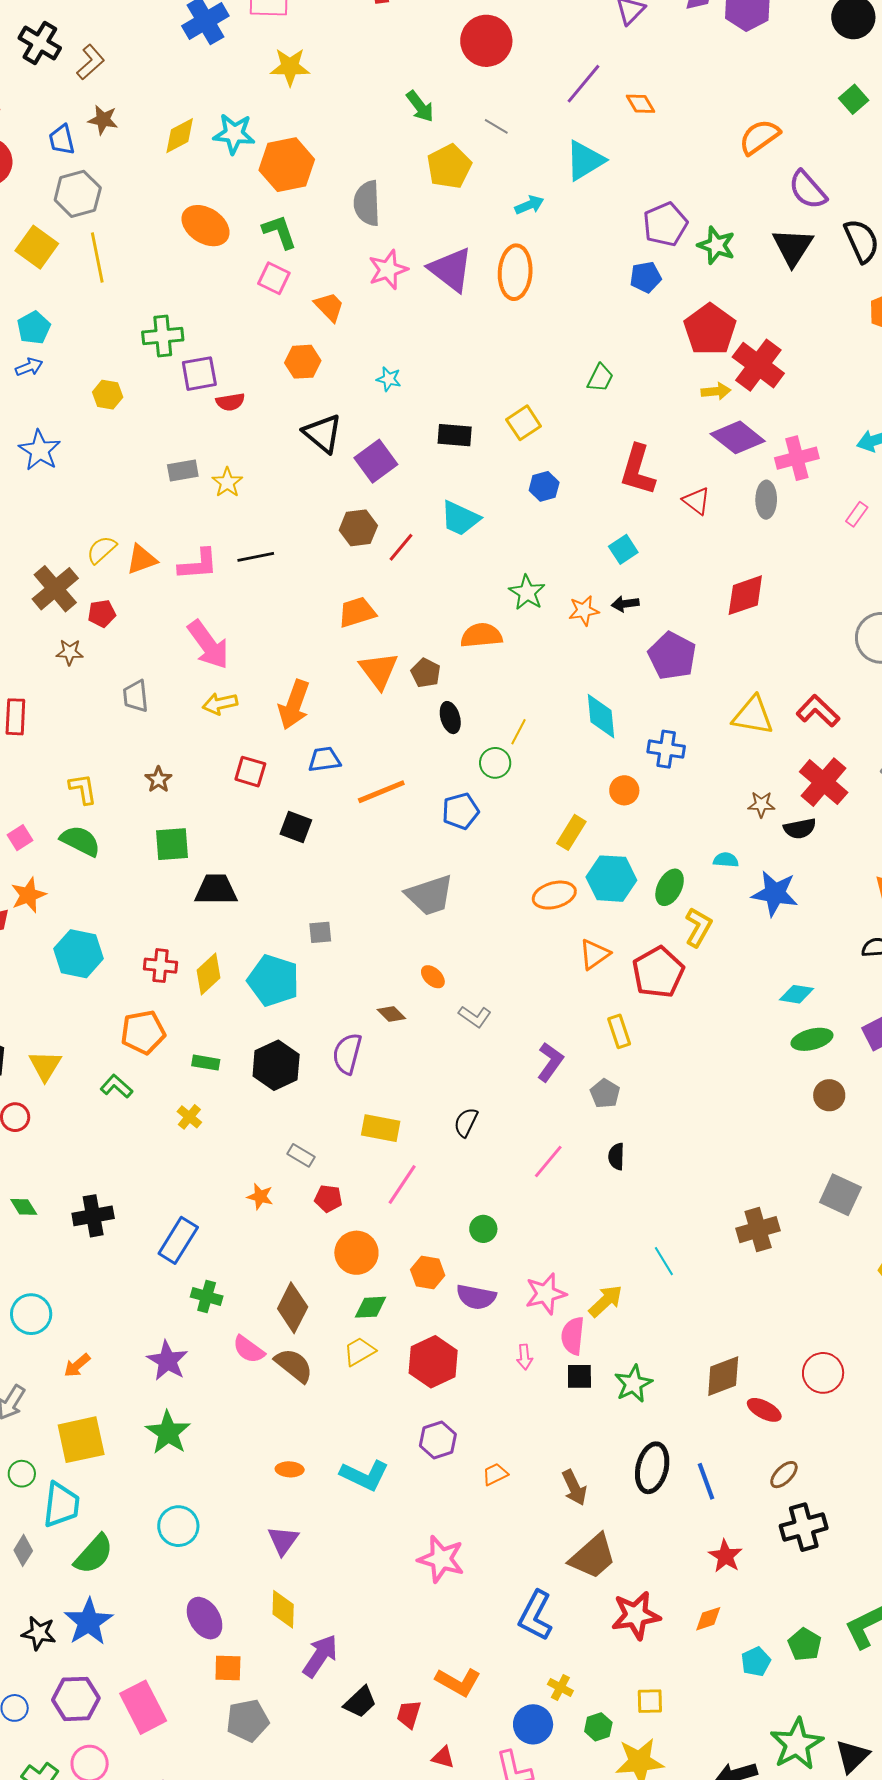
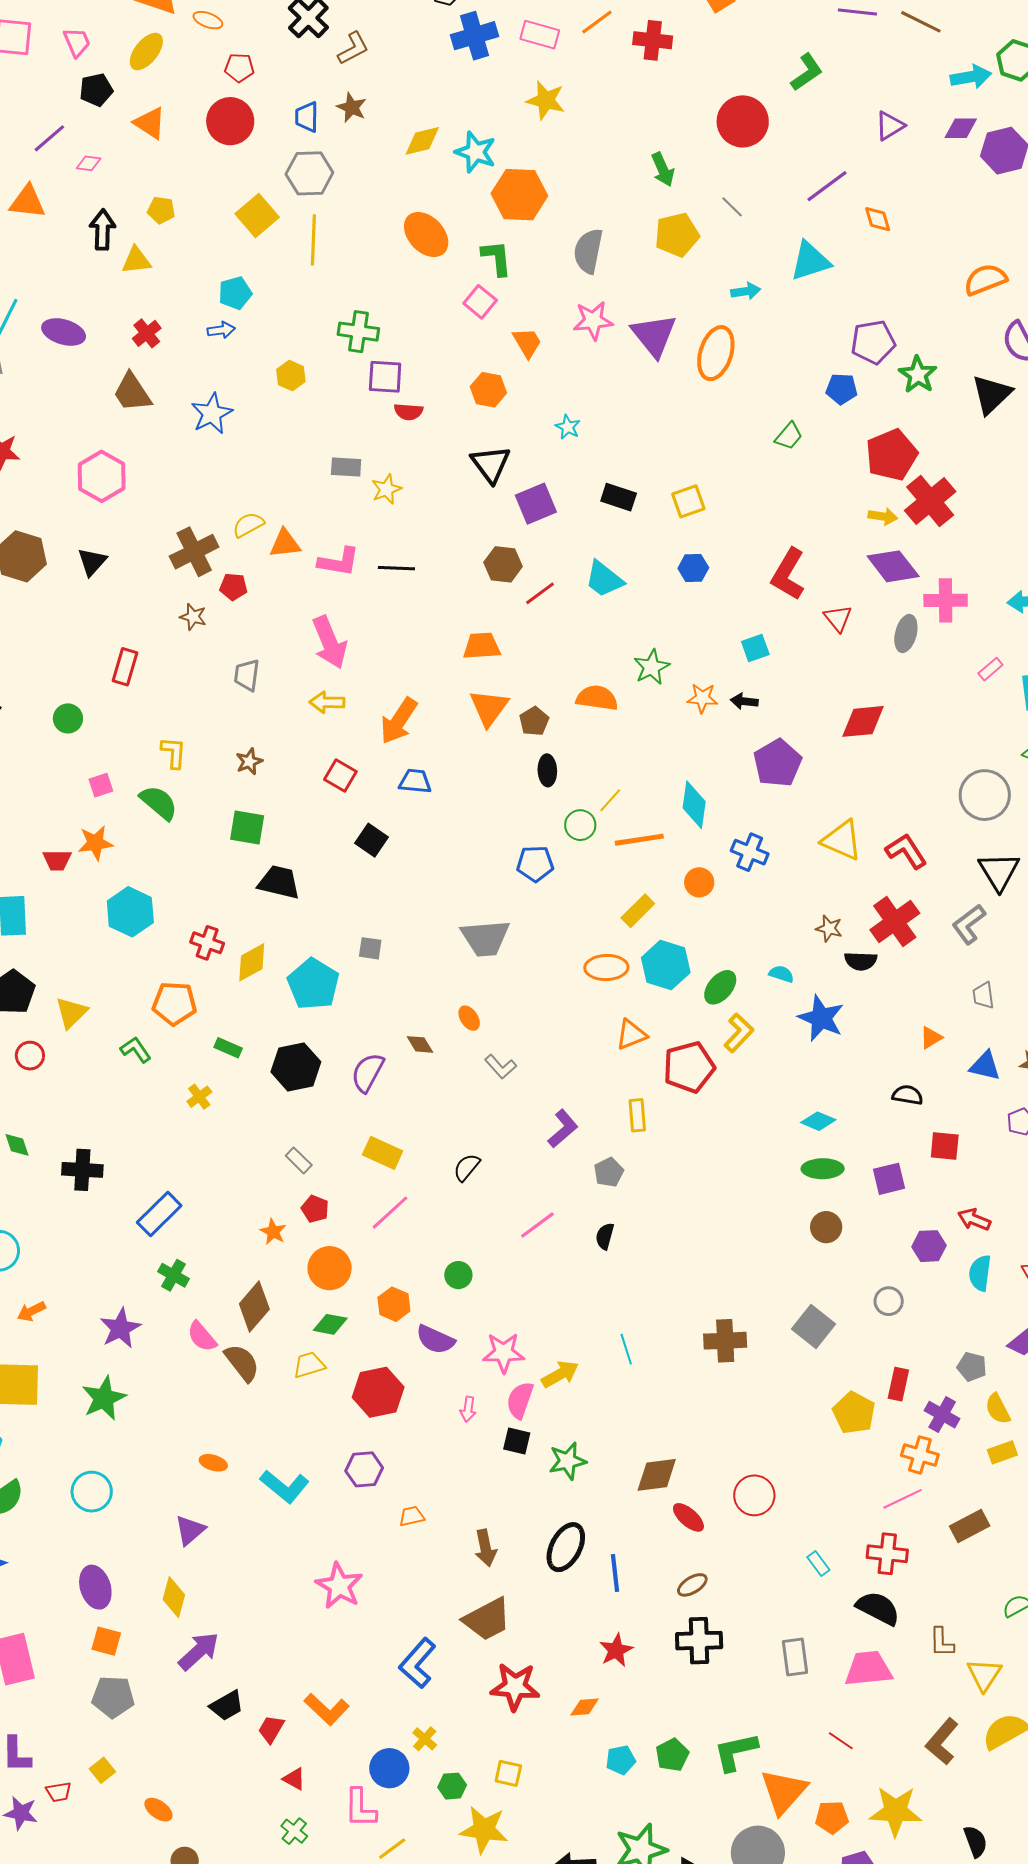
green trapezoid: (600, 378) -> (789, 436), moved
orange line: (381, 792) -> (639, 840), moved
orange star: (260, 1197) -> (273, 1232), moved

